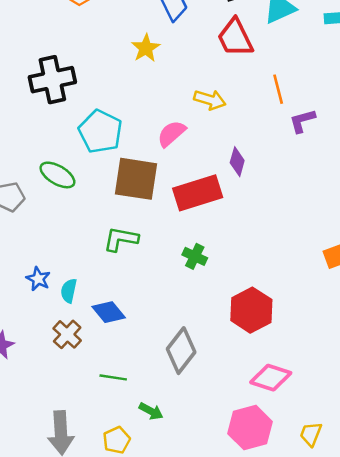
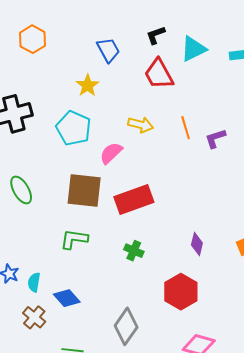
orange line: (278, 89) -> (186, 128), moved
cyan pentagon: (100, 131) -> (74, 128), moved
purple diamond: (237, 162) -> (197, 244), moved
green ellipse: (57, 175) -> (21, 190), turned 32

